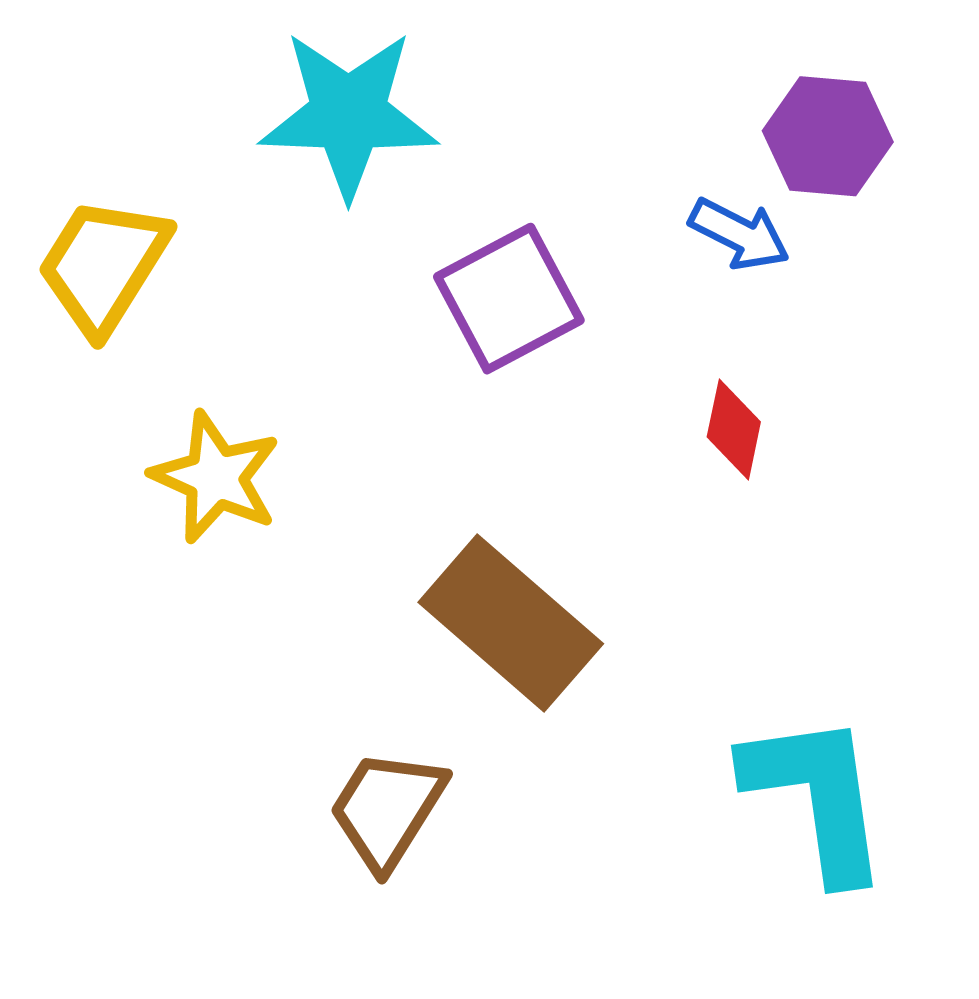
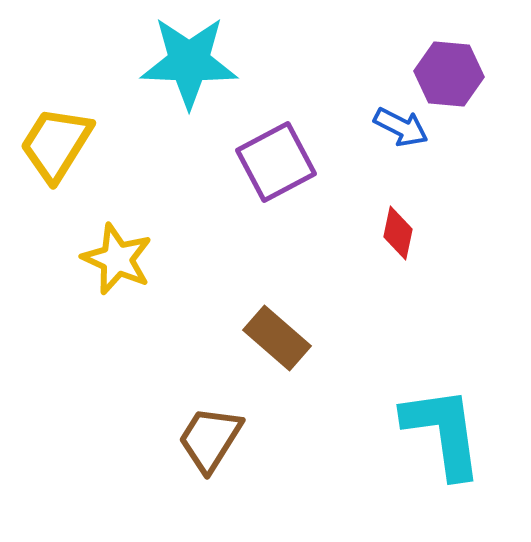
brown rectangle: (511, 623) -> (277, 338), size x0.7

